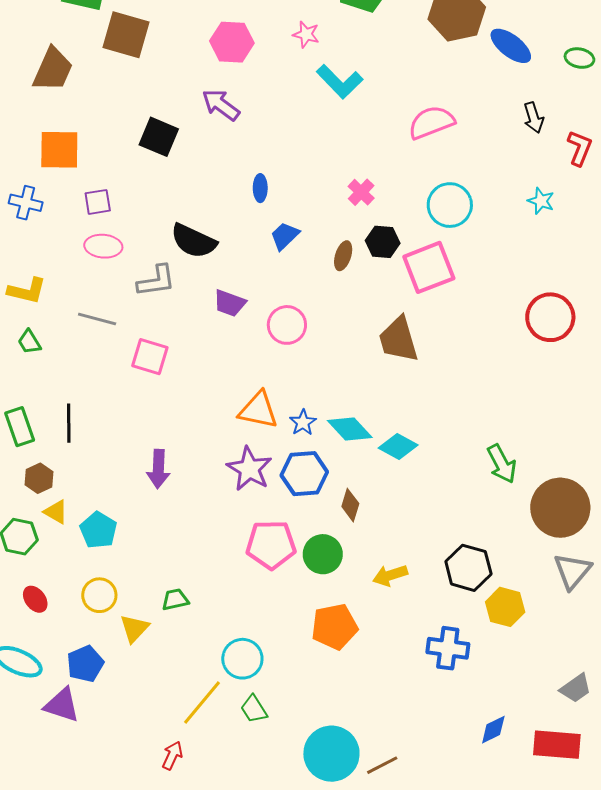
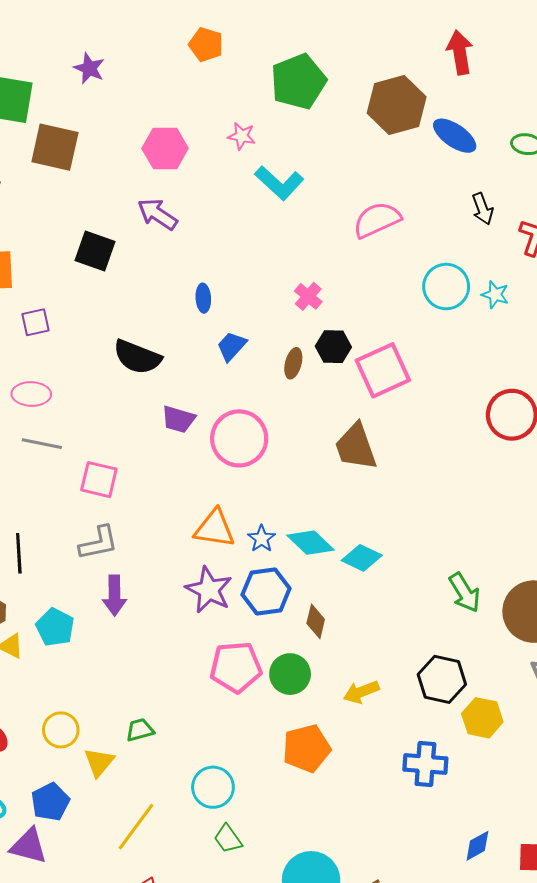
cyan circle: (450, 205) -> (446, 287), moved
pink ellipse: (103, 246) -> (31, 394), moved
gray L-shape: (156, 281) -> (99, 543), moved
pink circle: (287, 325) -> (239, 438), size x1.4
green arrow: (502, 464) -> (465, 593), moved
cyan pentagon: (98, 530) -> (55, 627), moved
yellow line: (202, 702) -> (136, 827), moved

